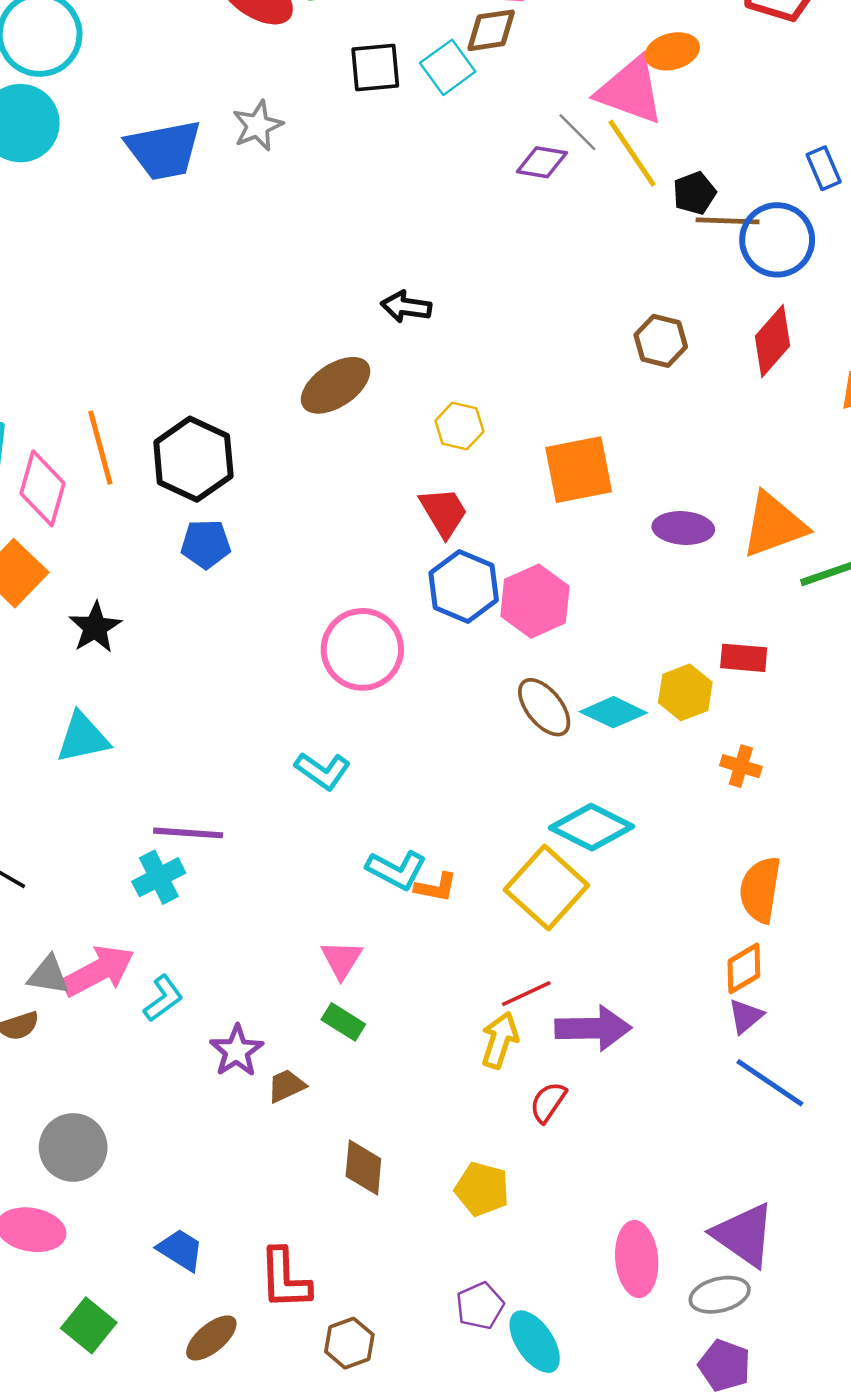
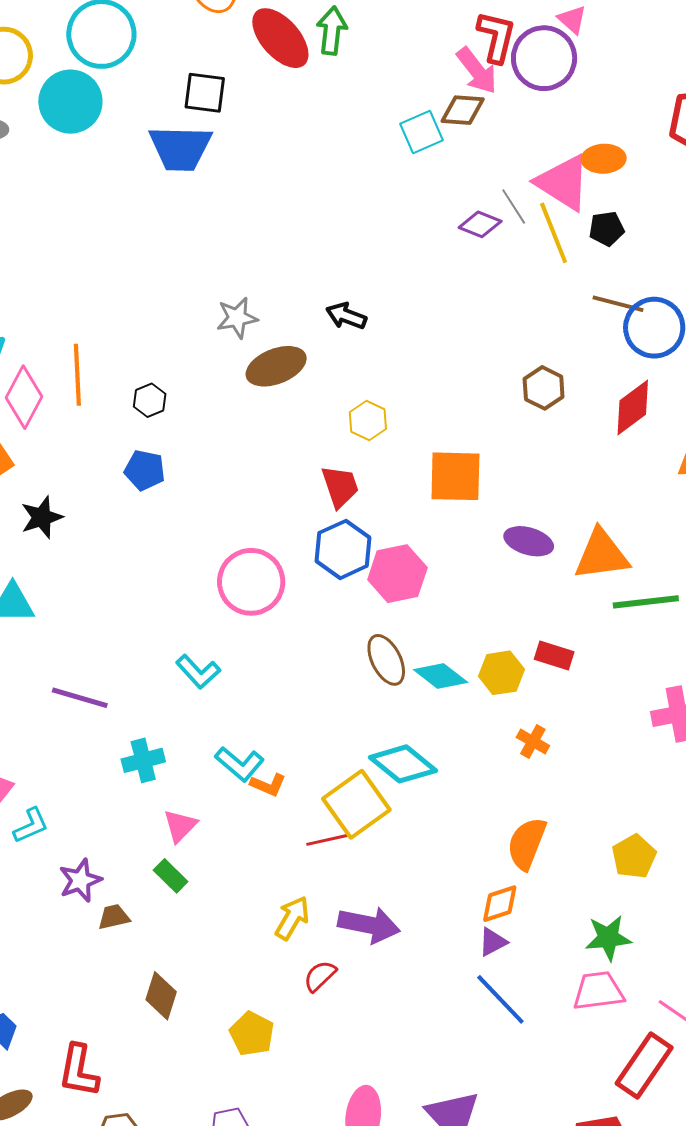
black square: (375, 68) -> (205, 93), moved
gray star: (258, 126) -> (237, 318), moved
black pentagon: (694, 193) -> (607, 229), moved
black hexagon: (193, 459) -> (150, 400), size x0.5
cyan cross: (159, 877) -> (143, 760), moved
red line: (526, 994) -> (328, 840), moved

